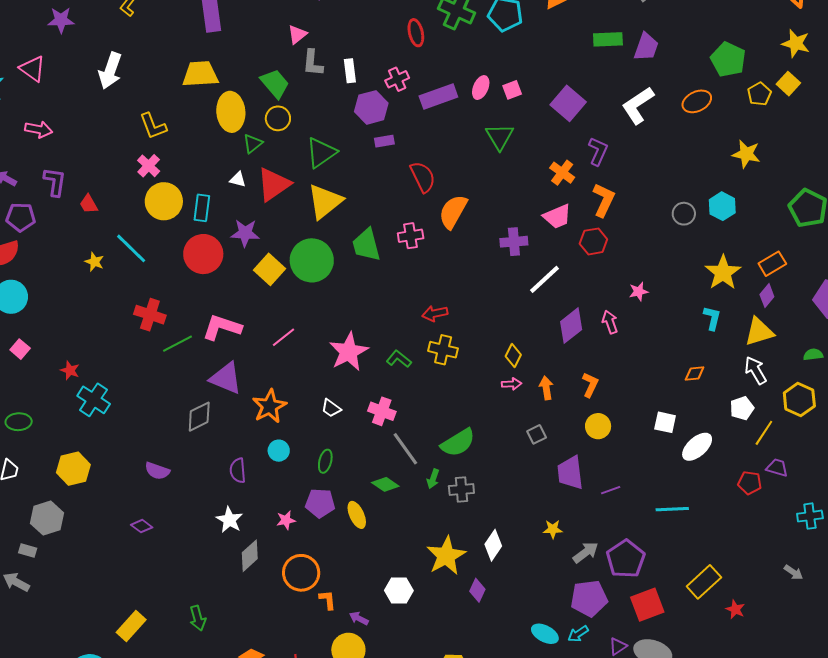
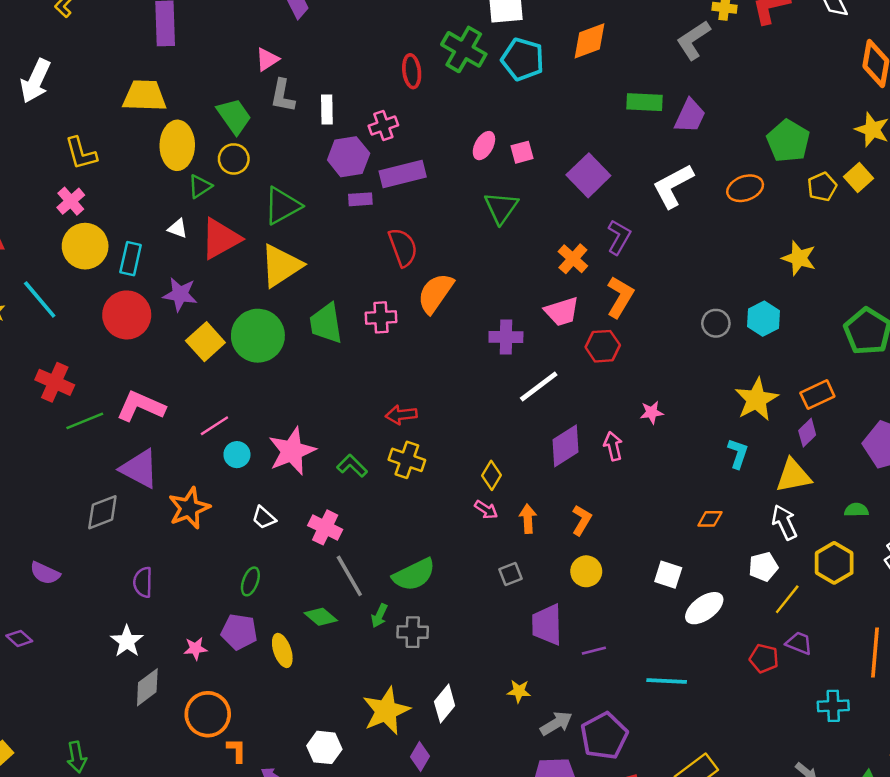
purple rectangle: (438, 97) -> (403, 174), moved
pink arrow: (512, 384) -> (486, 510), turned 30
cyan circle: (279, 451) -> (237, 455), moved

